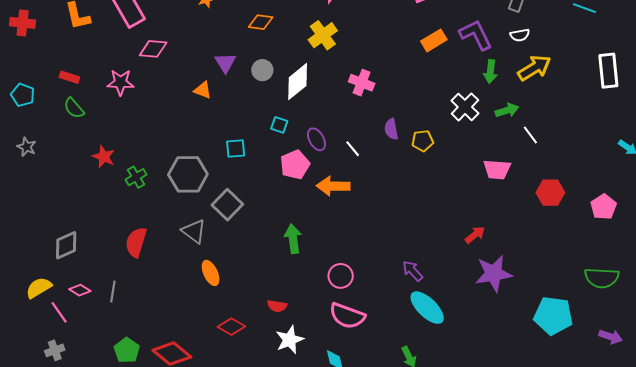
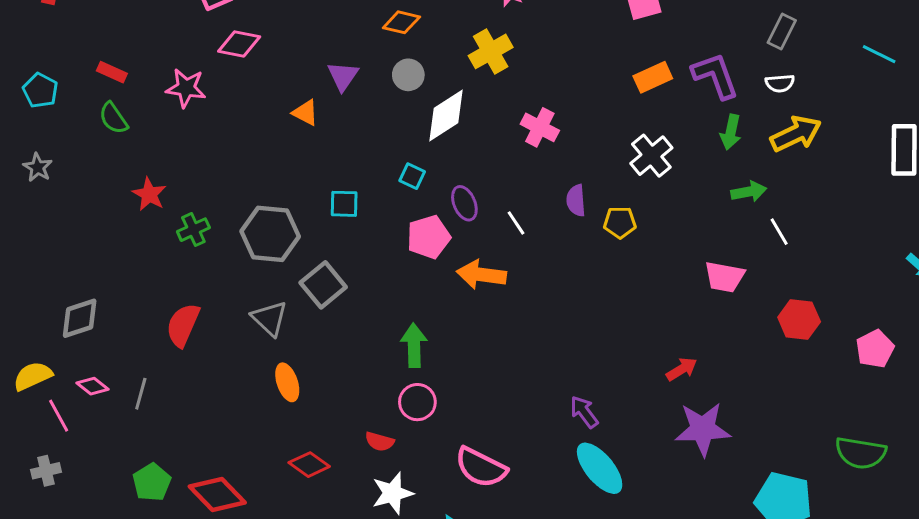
gray circle: (262, 70) -> (408, 75), moved
white cross: (465, 107) -> (651, 156), moved
pink circle: (341, 276) -> (417, 402), moved

